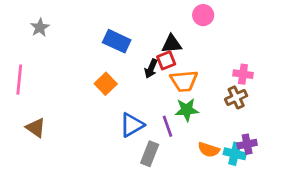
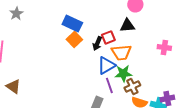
black triangle: (172, 44) -> (127, 25), moved
orange square: (106, 84) -> (74, 39), moved
brown cross: (236, 97) -> (132, 86), moved
blue triangle: (132, 125) -> (106, 65), moved

